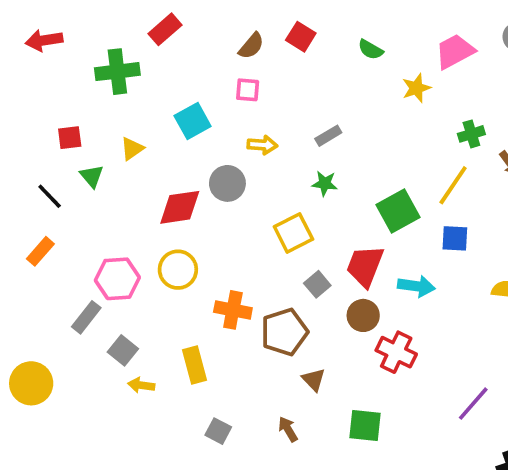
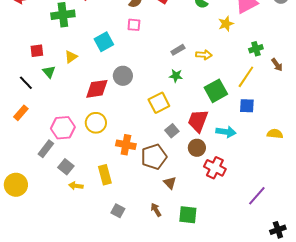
yellow arrow: (262, 145) -> (204, 55), moved
green square: (365, 426) -> (188, 215), moved

